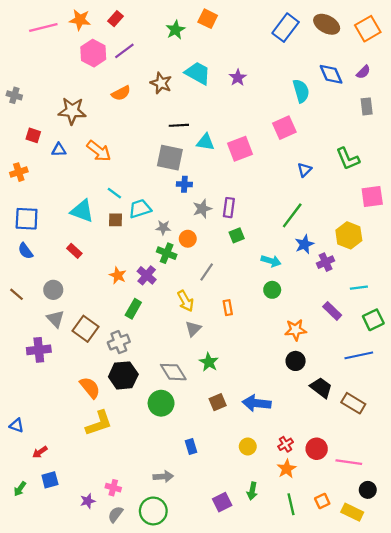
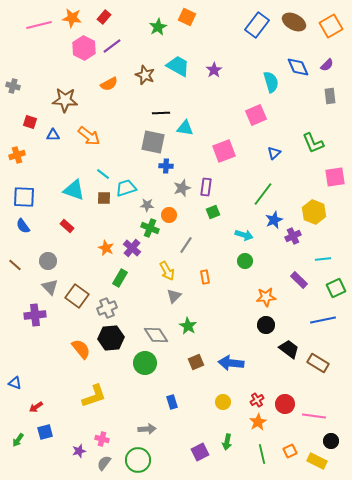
pink square: (240, 149) -> (224, 151), moved
yellow L-shape: (99, 423) -> (94, 396), moved

